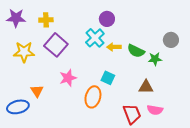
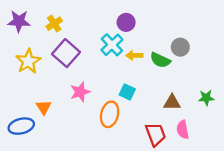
yellow cross: (46, 20) -> (54, 24), turned -32
gray circle: (171, 40) -> (180, 47), moved
yellow star: (24, 52) -> (28, 61), turned -30
green star: (155, 59) -> (206, 98), moved
pink semicircle: (155, 110) -> (183, 130), turned 70

